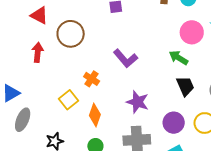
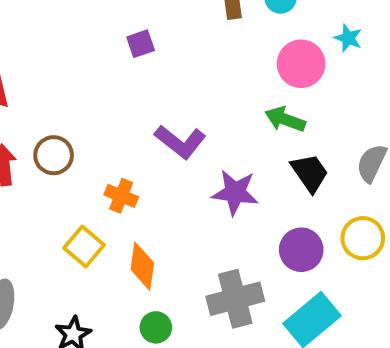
brown circle: (71, 34) -> (54, 155), moved, size x0.7
purple star: (138, 102) -> (235, 192), moved

